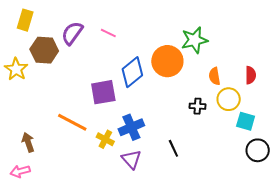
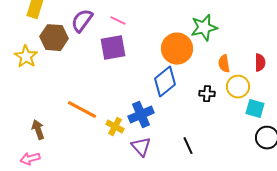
blue diamond: (132, 72) -> (165, 82), moved
purple square: (103, 92) -> (113, 48), moved
black line: (173, 148) -> (188, 146), moved

